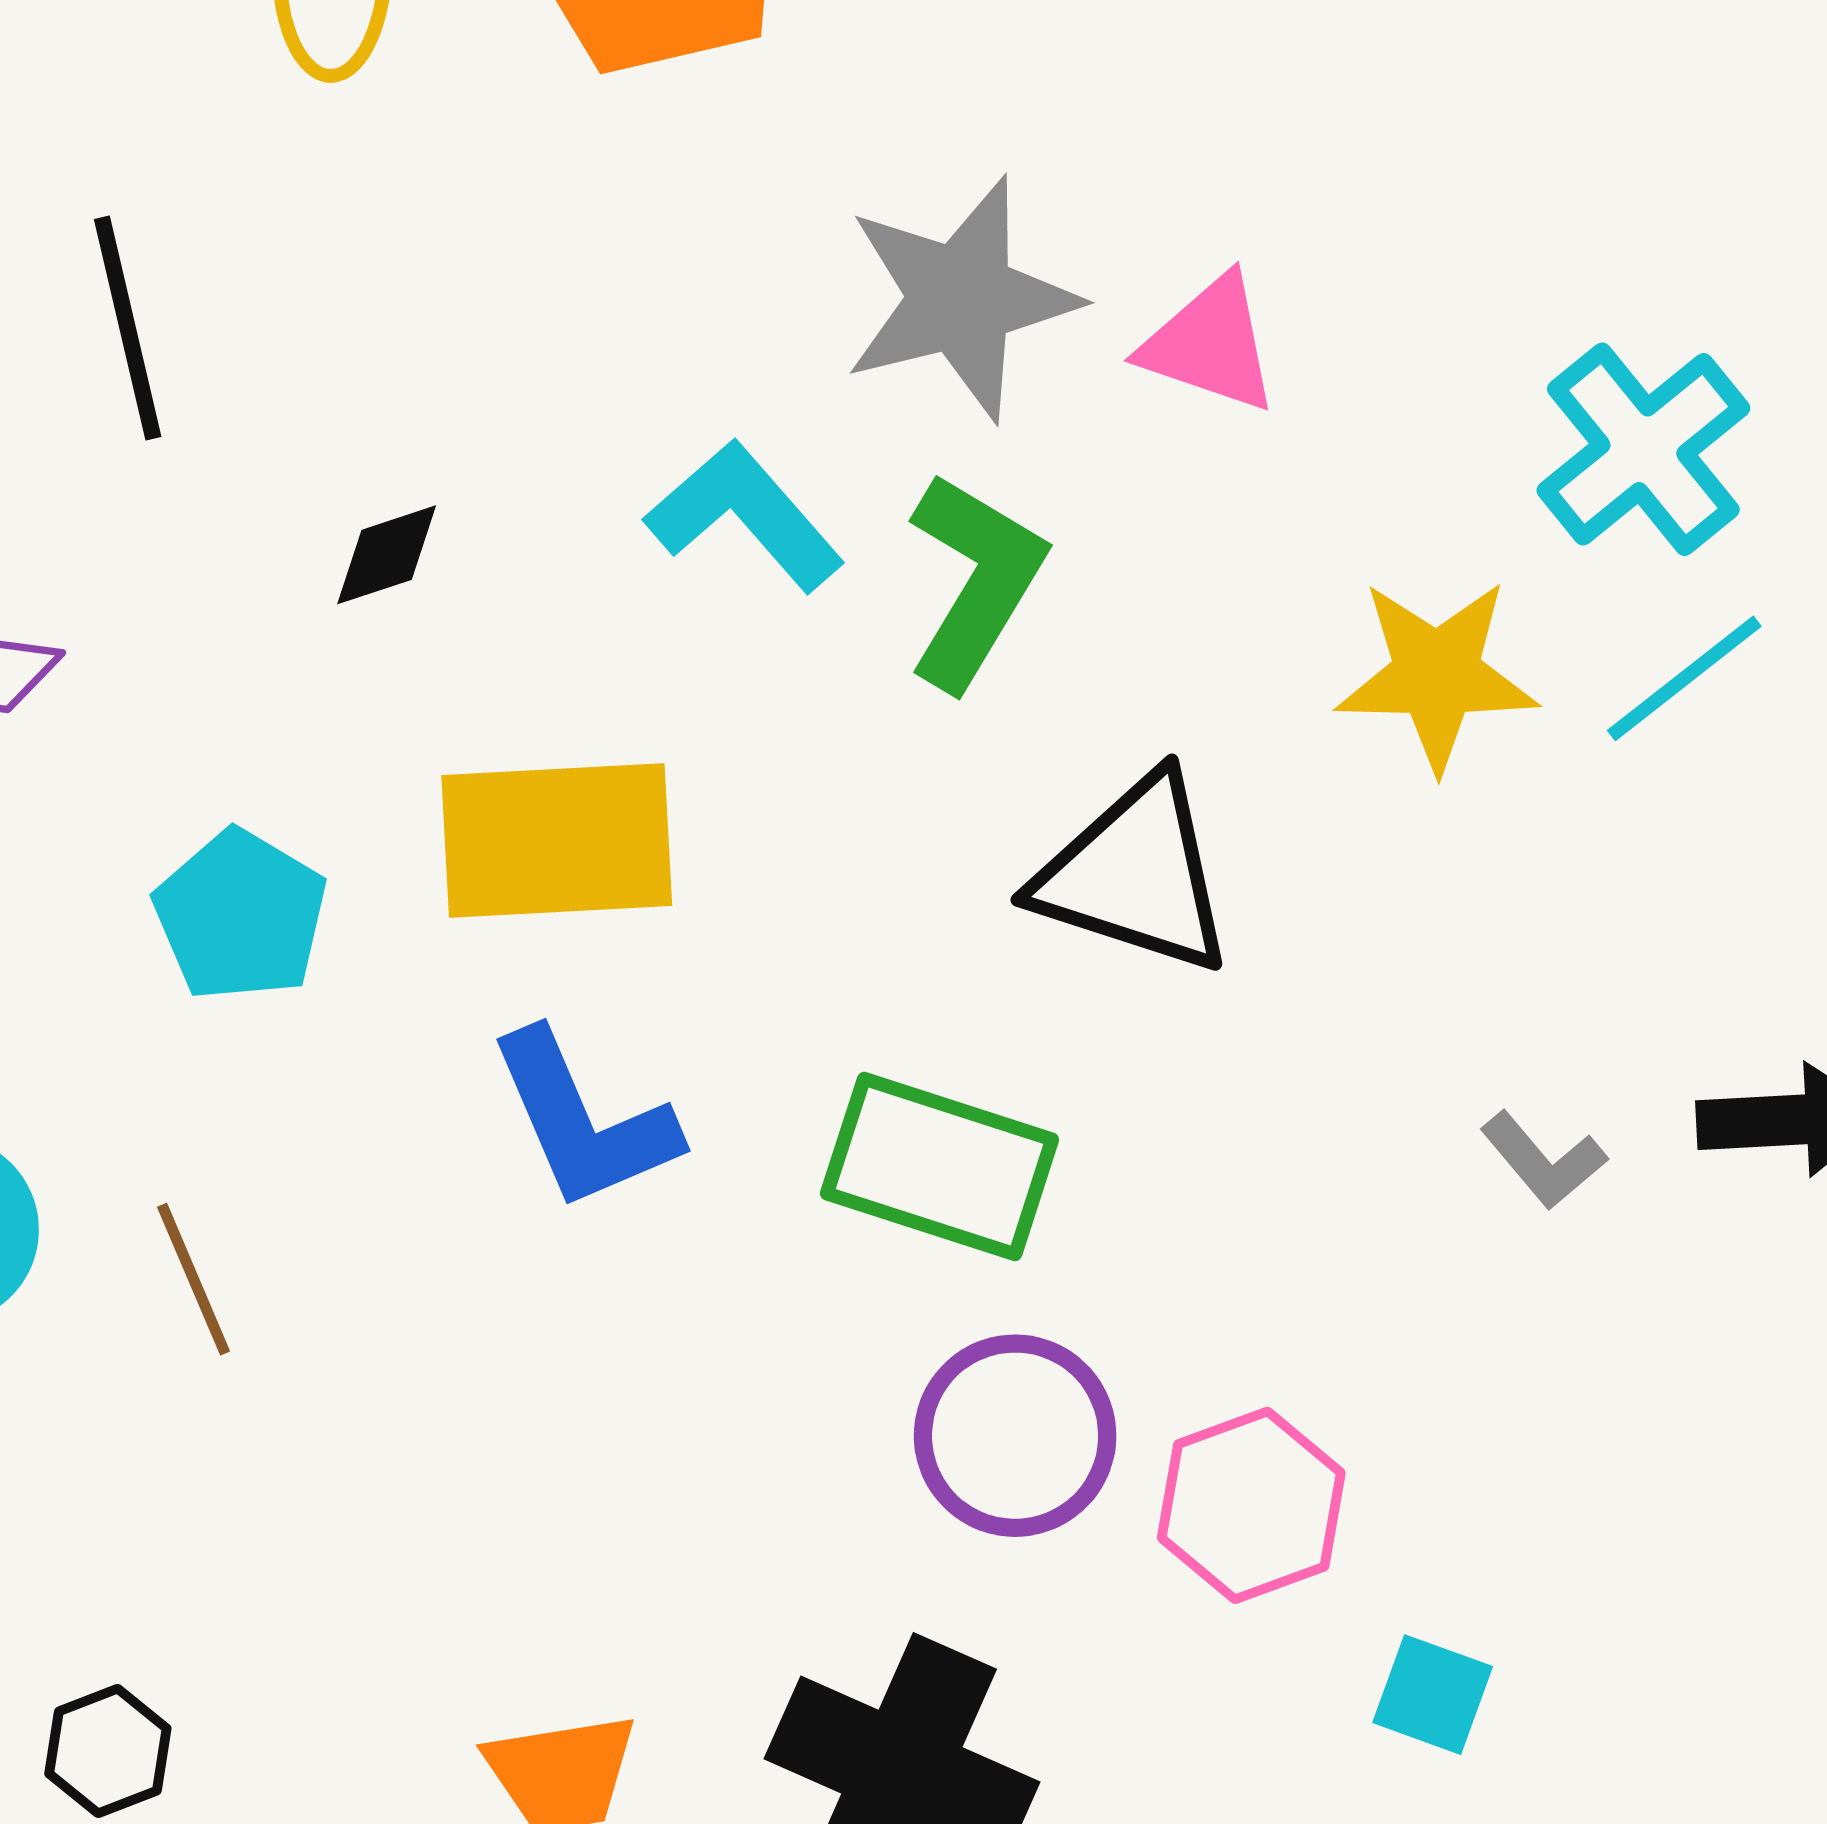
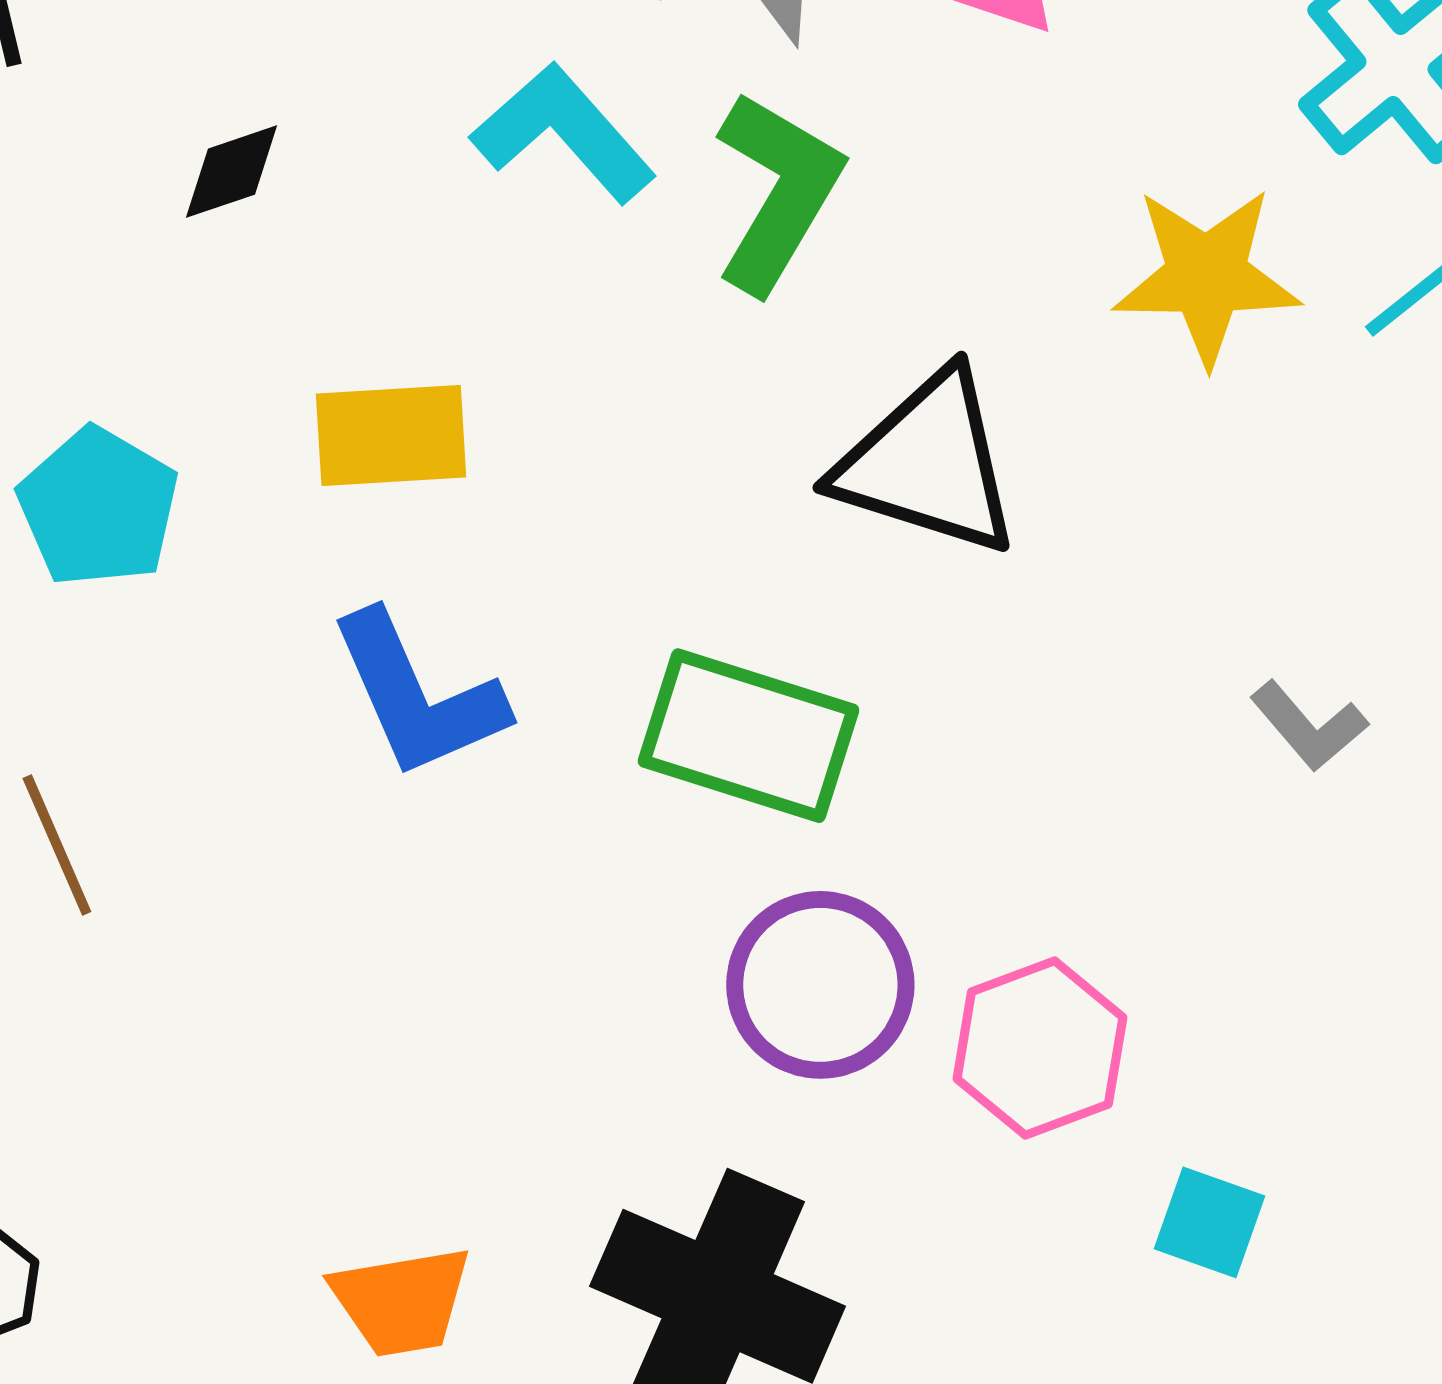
yellow rectangle: (557, 840) -> (391, 436), size x0.7

